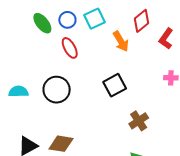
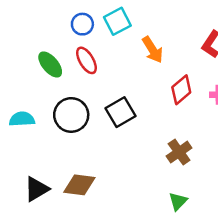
red diamond: (141, 21) -> (181, 90), moved
green ellipse: (42, 23) -> (50, 64), moved
black square: (115, 85) -> (120, 112), moved

